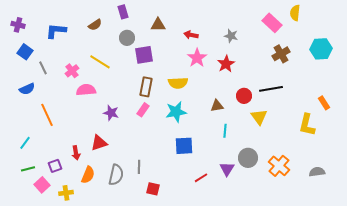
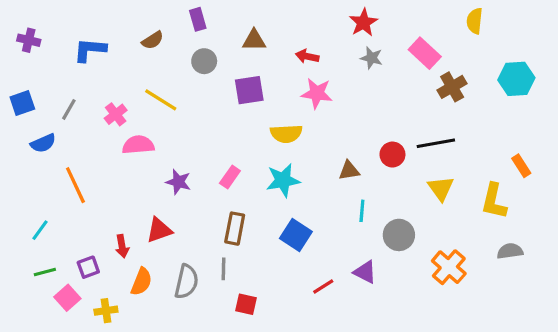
pink rectangle: (272, 23) -> (425, 53), moved
blue square: (25, 52) -> (22, 103), moved, turned 35
purple square: (144, 55) -> (249, 90), moved
pink star: (197, 58) -> (317, 93), turned -30
red star: (226, 64) -> (363, 23), moved
gray line: (43, 68) -> (69, 109), turned 56
brown rectangle: (146, 87) -> (235, 229), moved
yellow triangle: (259, 117) -> (441, 188), moved
blue square: (184, 146) -> (296, 235), turned 36
gray circle: (248, 158) -> (399, 235), moved
purple triangle: (227, 169) -> (365, 272), turned -35
gray semicircle: (317, 172) -> (510, 251), moved

